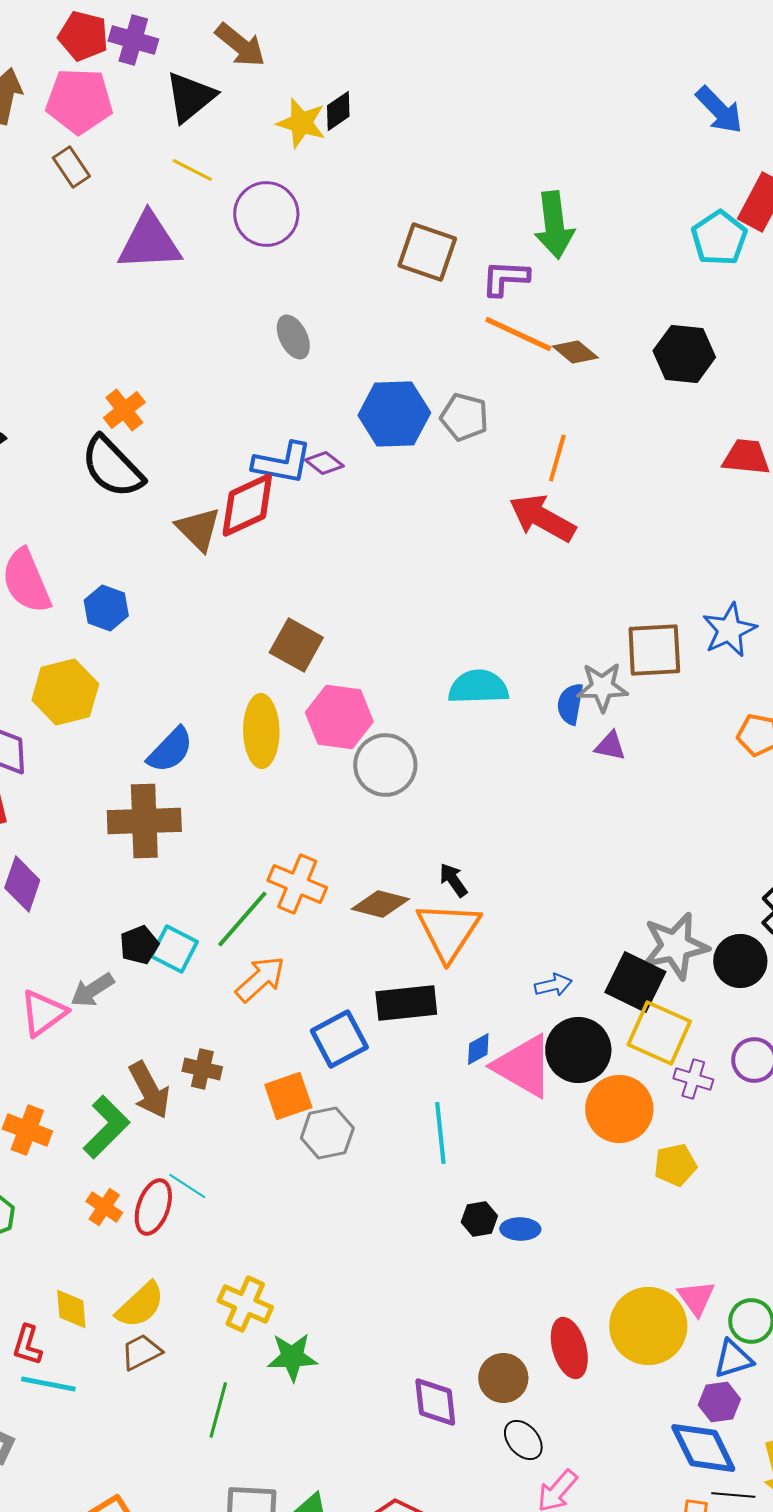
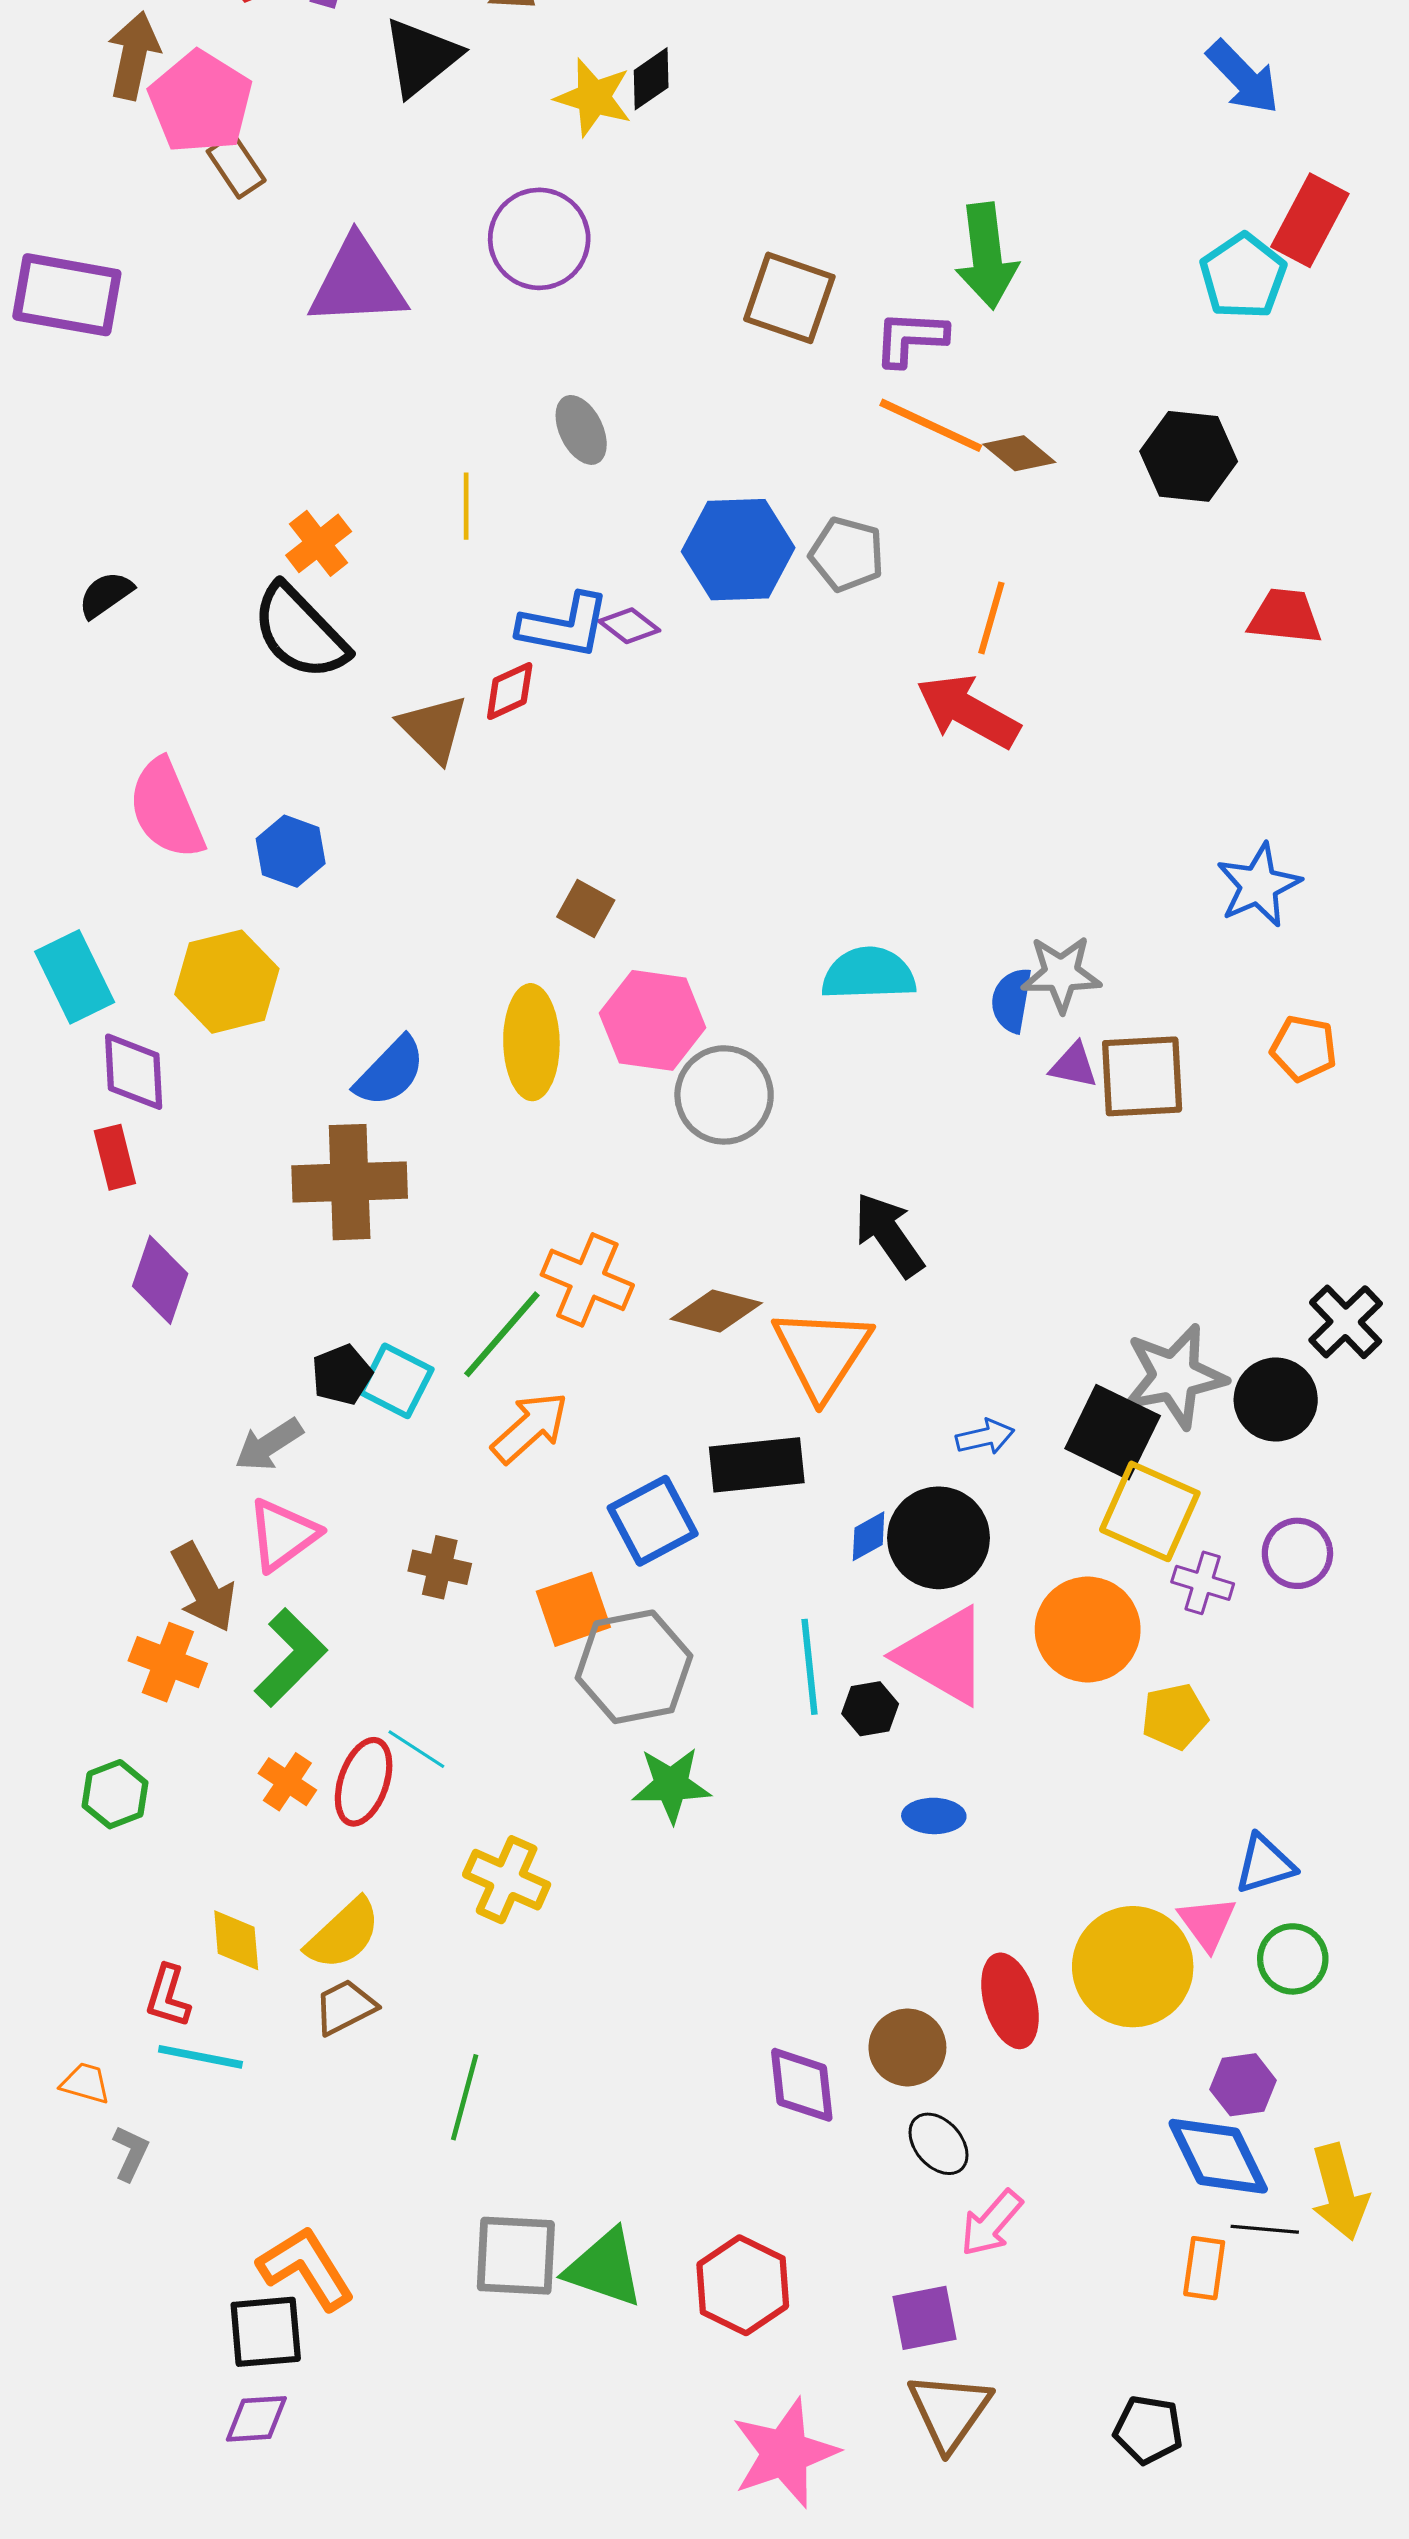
pink pentagon: (79, 101) -> (200, 102), moved, turned 30
yellow line: (192, 170) -> (466, 506), moved, turned 63
red diamond: (247, 505) -> (510, 691), size x0.6
brown square: (296, 645) -> (586, 909), size x0.7
brown square: (654, 650) -> (1142, 1076), moved
black arrow: (453, 880) -> (889, 1235), moved, size x1.6
pink triangle: (43, 1013) -> (283, 1535), moved
black circle: (578, 1050) -> (939, 1538), moved
pink triangle: (523, 1066) -> (943, 1656), moved
brown arrow: (149, 1090) -> (204, 1588), moved
gray hexagon: (327, 1133) -> (634, 1667), size x1.4
black hexagon: (479, 1219) -> (870, 1709), moved
yellow cross: (245, 1304) -> (507, 1880), moved
green star: (292, 1357) -> (671, 1785), moved
blue triangle: (733, 1359) -> (1265, 1864), moved

